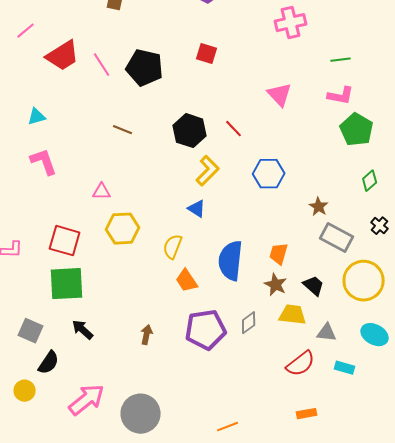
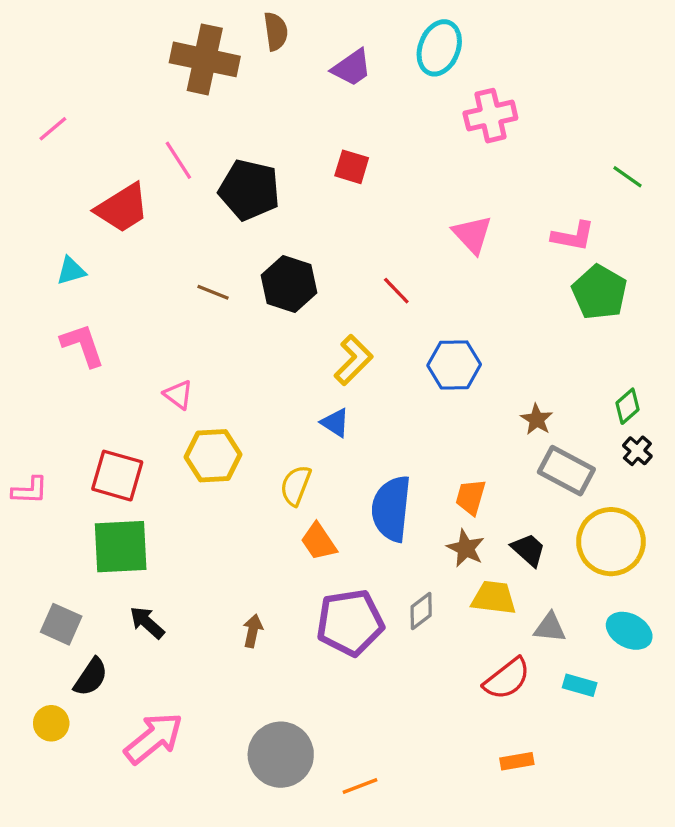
red trapezoid: (63, 56) -> (122, 208), moved
green line: (341, 60) -> (628, 177), moved, turned 42
pink line: (102, 65) -> (178, 160), moved
black hexagon: (190, 131) -> (289, 284), moved
green diamond: (370, 181) -> (628, 406), moved
pink triangle: (102, 192) -> (178, 395), turned 36
gray circle: (141, 414) -> (281, 755), moved
orange line: (228, 427) -> (360, 786), moved

